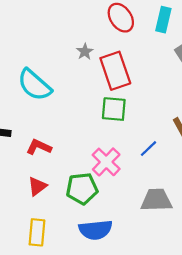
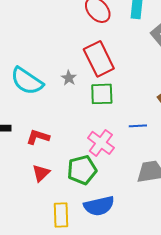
gray star: (85, 52) -> (69, 78), moved
blue line: (148, 149) -> (138, 126), turned 48
yellow rectangle: (37, 232) -> (61, 215), moved

